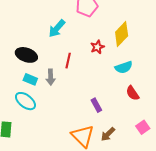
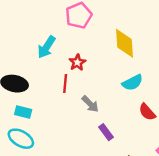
yellow diamond: (122, 34) -> (125, 43), turned -40
red star: (97, 47) -> (77, 62), moved
gray arrow: (51, 77) -> (90, 104), moved, turned -35

